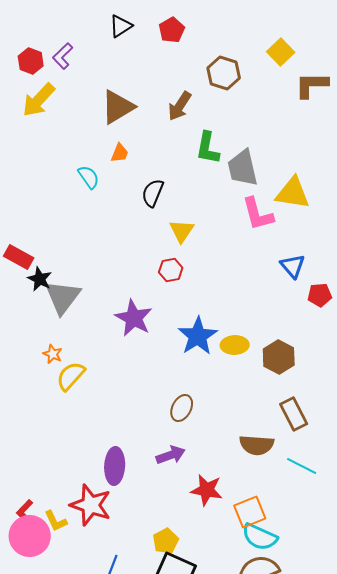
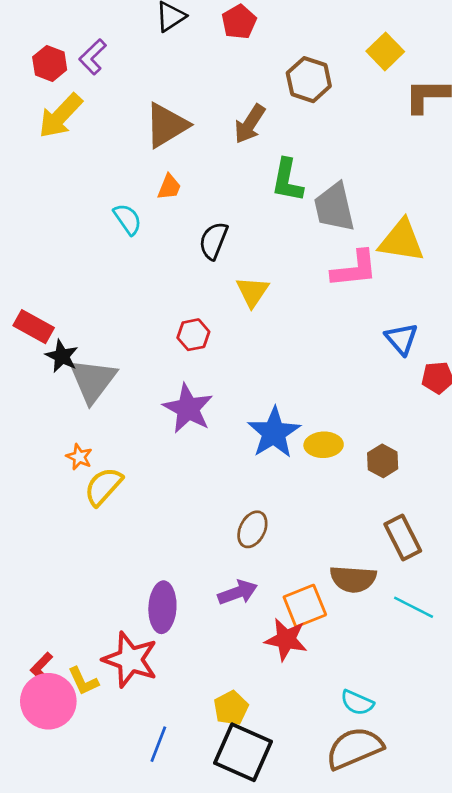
pink L-shape: (258, 214) -> (354, 269), turned -81
red hexagon: (171, 270) -> (193, 335), moved
brown hexagon: (279, 357) -> (383, 461), size x0.7
orange square: (250, 512) -> (305, 606), moved
cyan semicircle: (260, 537) -> (357, 703), size x0.7

